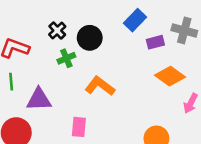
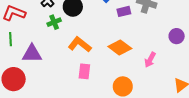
orange diamond: (170, 76) -> (120, 47), moved
pink rectangle: (79, 127) -> (84, 71), moved

